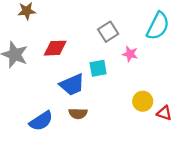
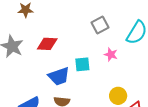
gray square: (108, 32) -> (100, 25), moved

